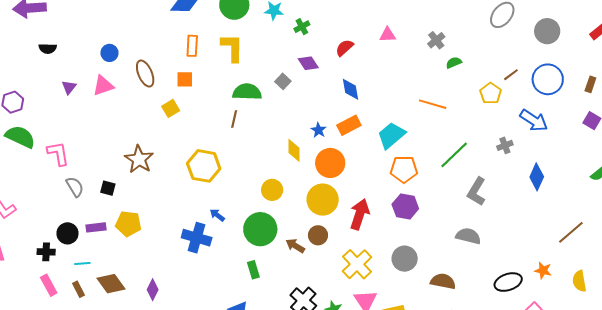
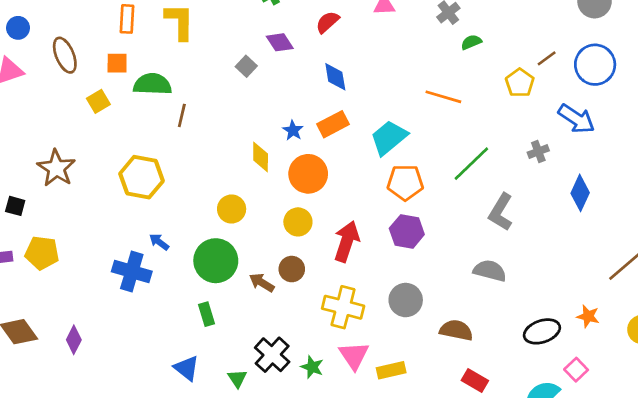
green semicircle: (247, 92) -> (152, 84), moved
yellow circle: (323, 200) -> (298, 222), size x0.7
yellow cross: (357, 264) -> (343, 307), turned -32

